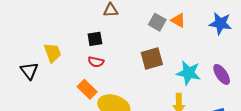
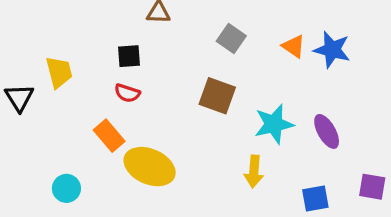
orange triangle: (178, 20) -> (294, 46), moved
brown square: (152, 58) -> (217, 96), turned 30
cyan star: (189, 73) -> (274, 124), turned -30

